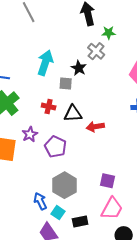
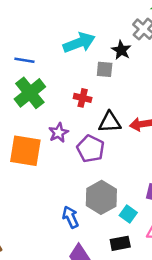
cyan arrow: (45, 63) -> (79, 43), turned 50
black triangle: (73, 114) -> (110, 122), moved
cyan square: (58, 213) -> (128, 214), moved

